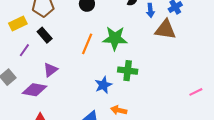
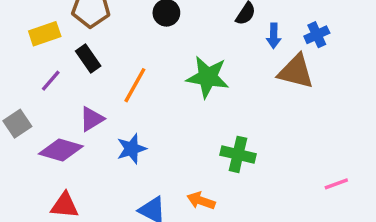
orange line: (87, 44) -> (135, 85), moved
green cross: (128, 71) -> (238, 154), moved
blue star: (103, 85) -> (131, 149), moved

